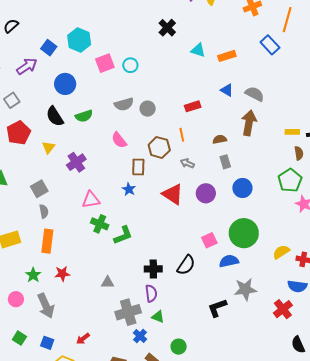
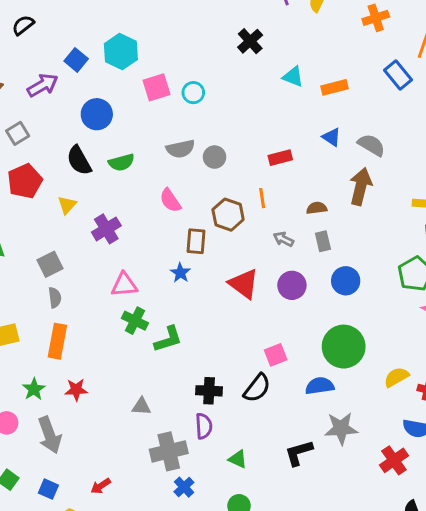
gray arrow: (187, 163) -> (283, 239), moved
pink square: (209, 240) -> (276, 355), moved
green triangle: (158, 317) -> (238, 459), moved

